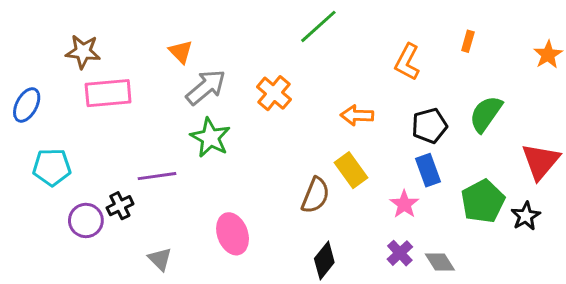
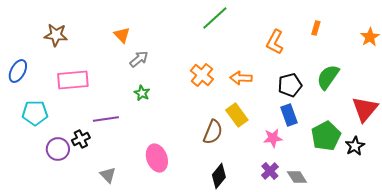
gray arrow: (206, 87) -> (139, 59), size x0.7
pink rectangle: (108, 93) -> (73, 80), moved
orange cross: (274, 93) -> (202, 75), moved
green star: (210, 138) -> (142, 93), size x0.6
pink star: (404, 204) -> (273, 138), turned 30

